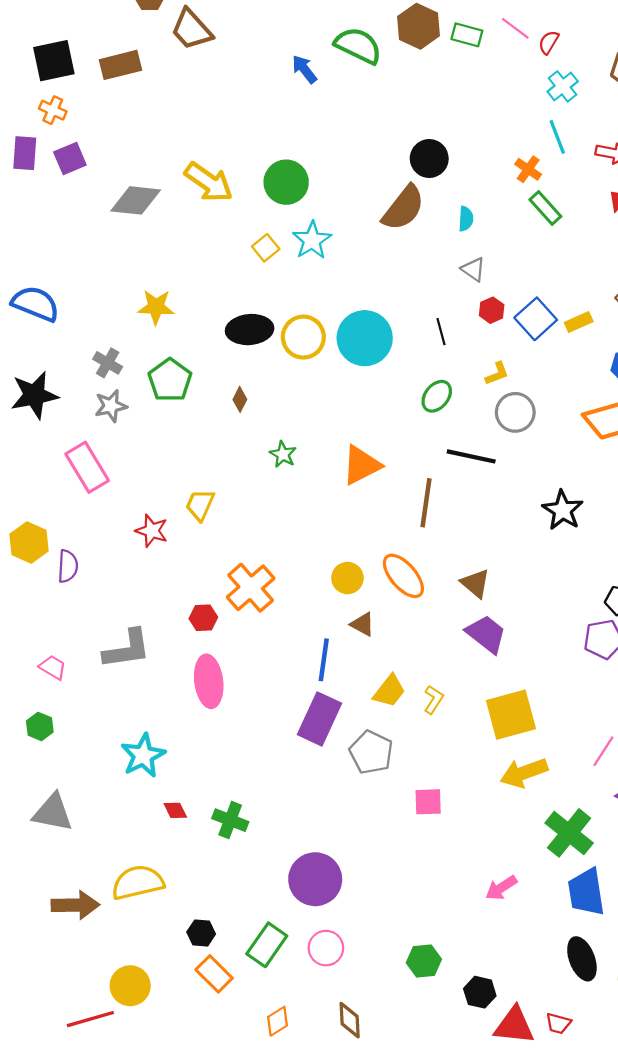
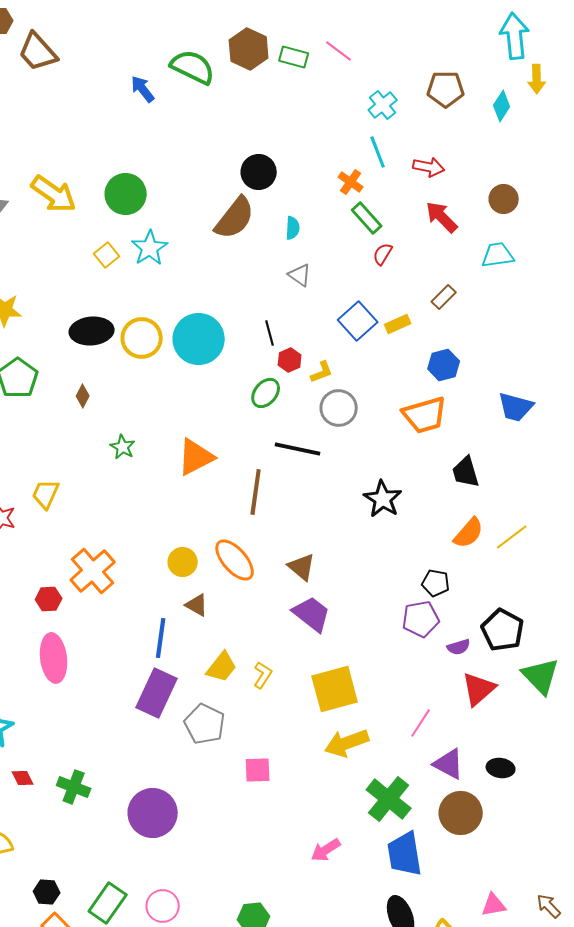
red semicircle: (549, 42) -> (383, 254), moved
red hexagon: (492, 310) -> (290, 360), moved
purple circle: (315, 879) -> (153, 813), moved

